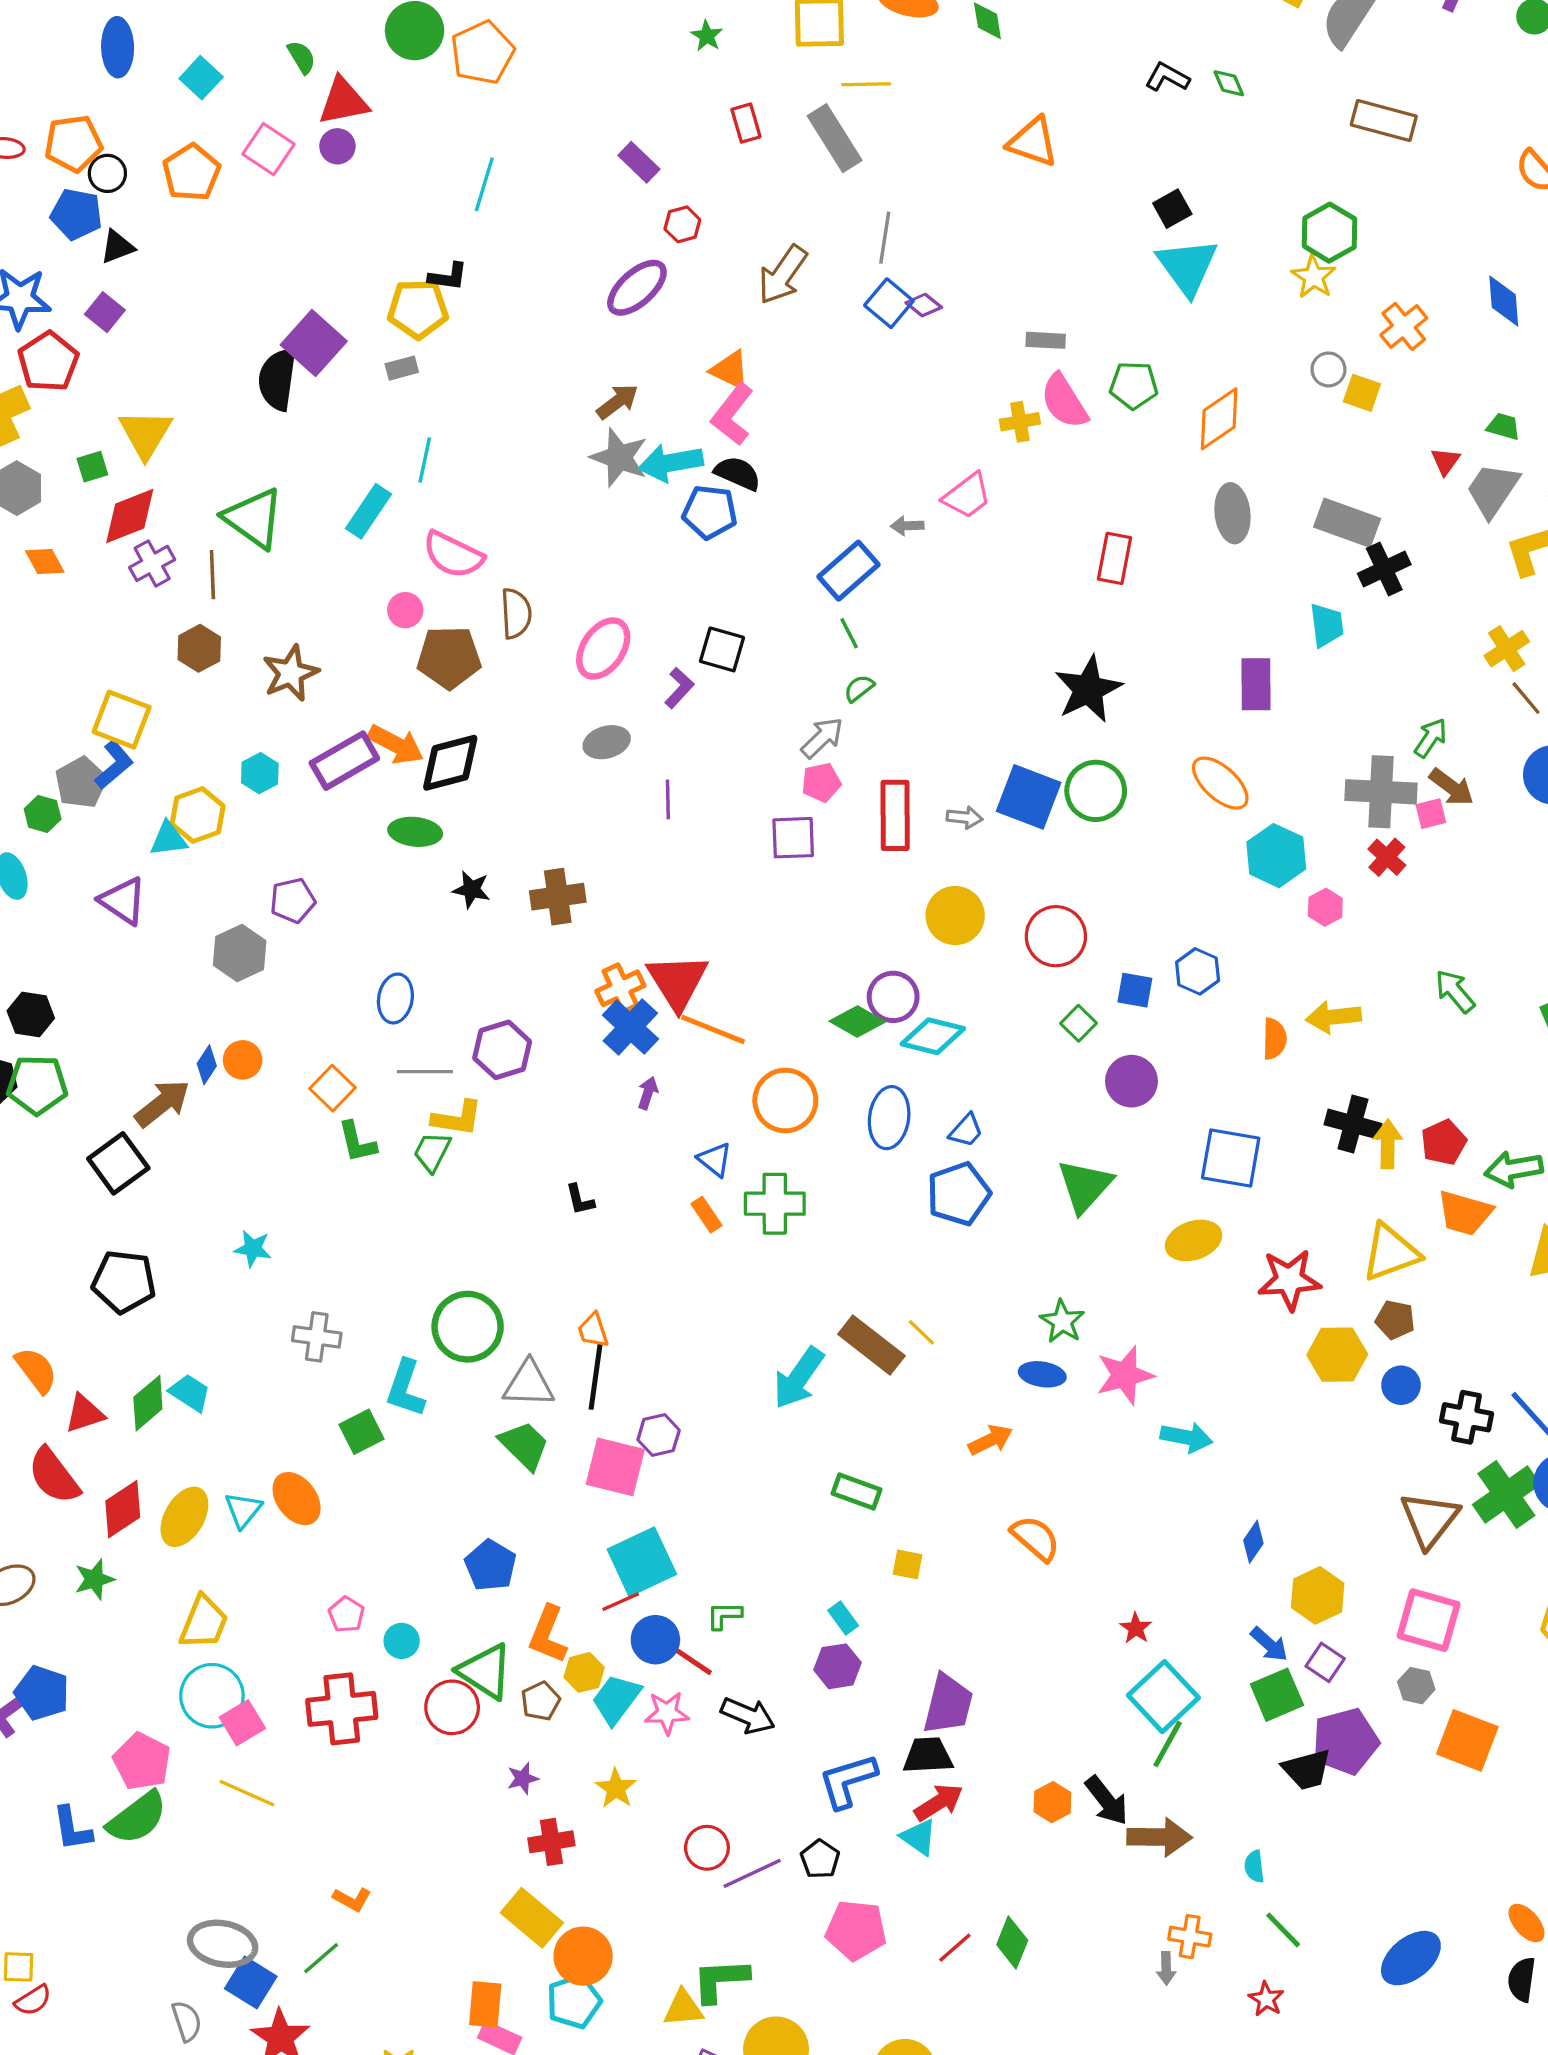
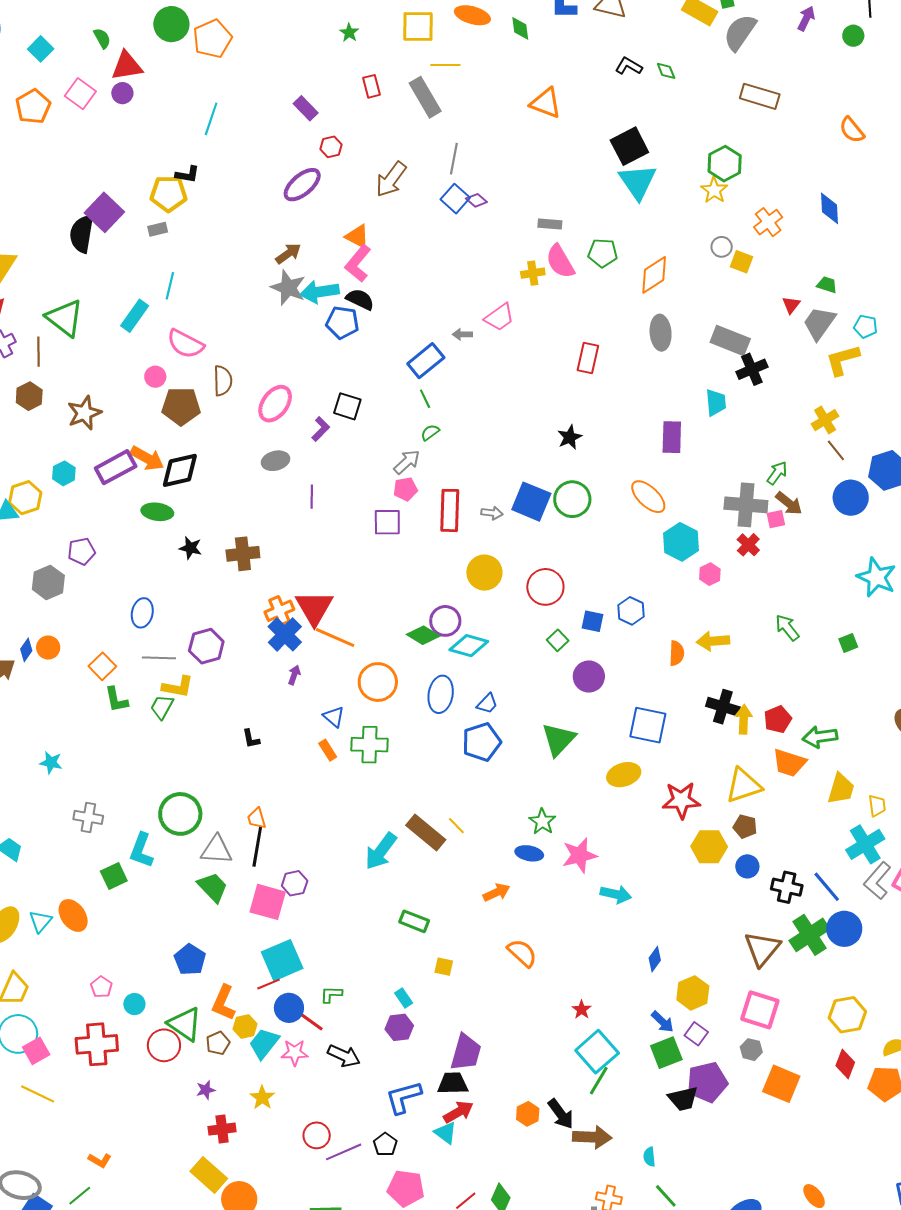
black square: (1172, 209) -> (629, 146), size x1.6
black star: (1088, 689) -> (570, 437), size x0.6

